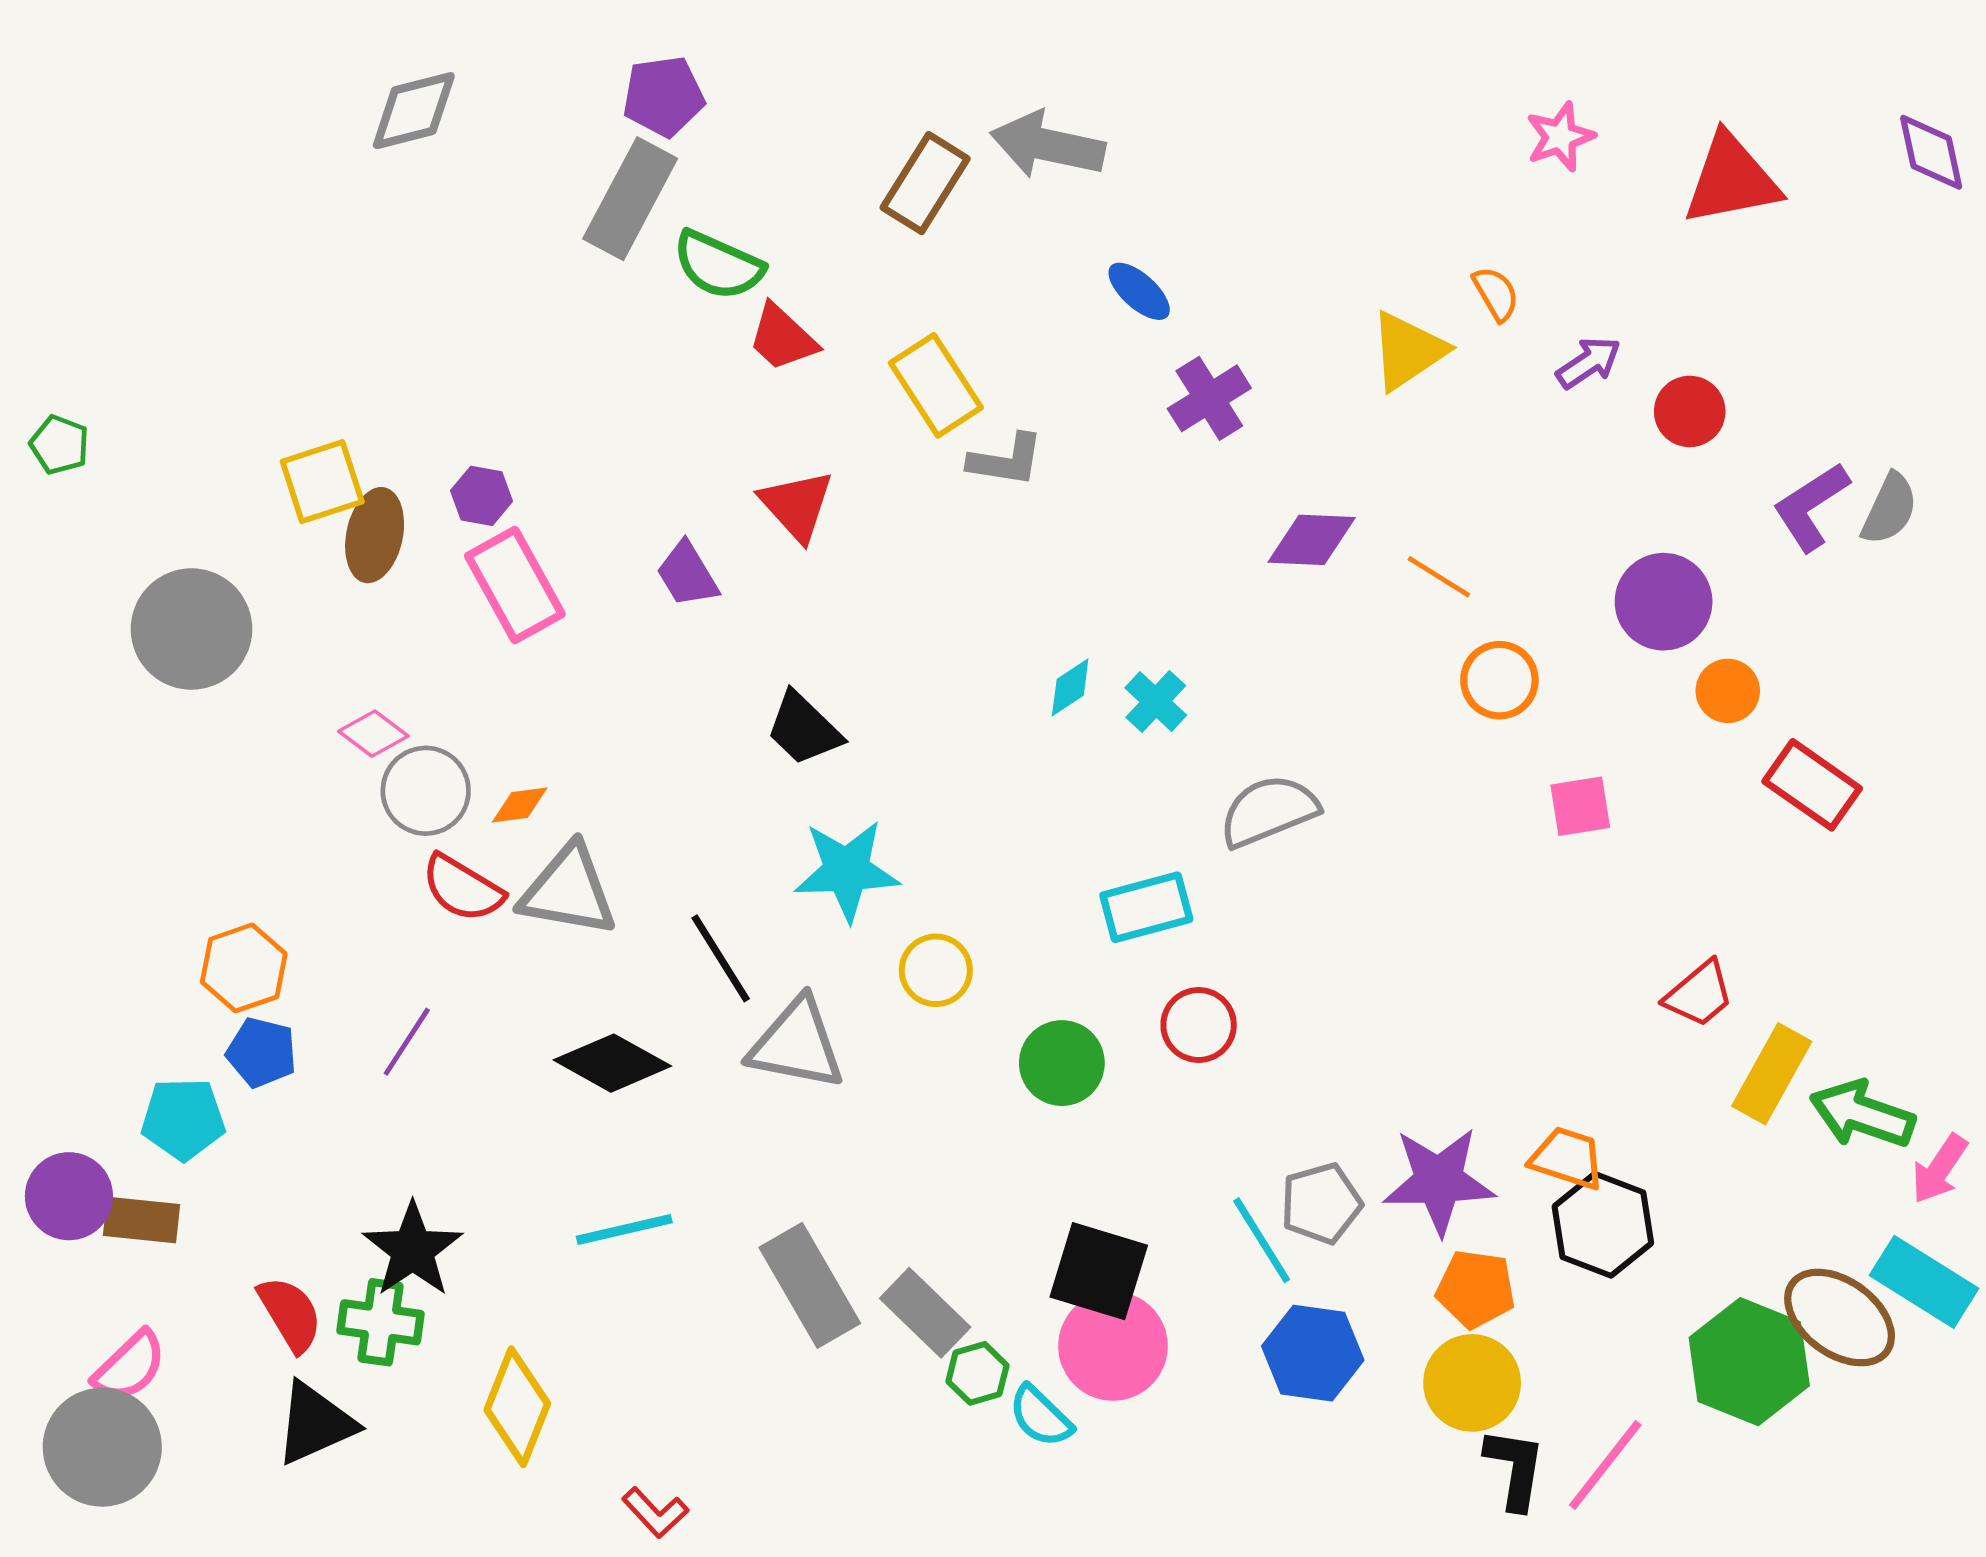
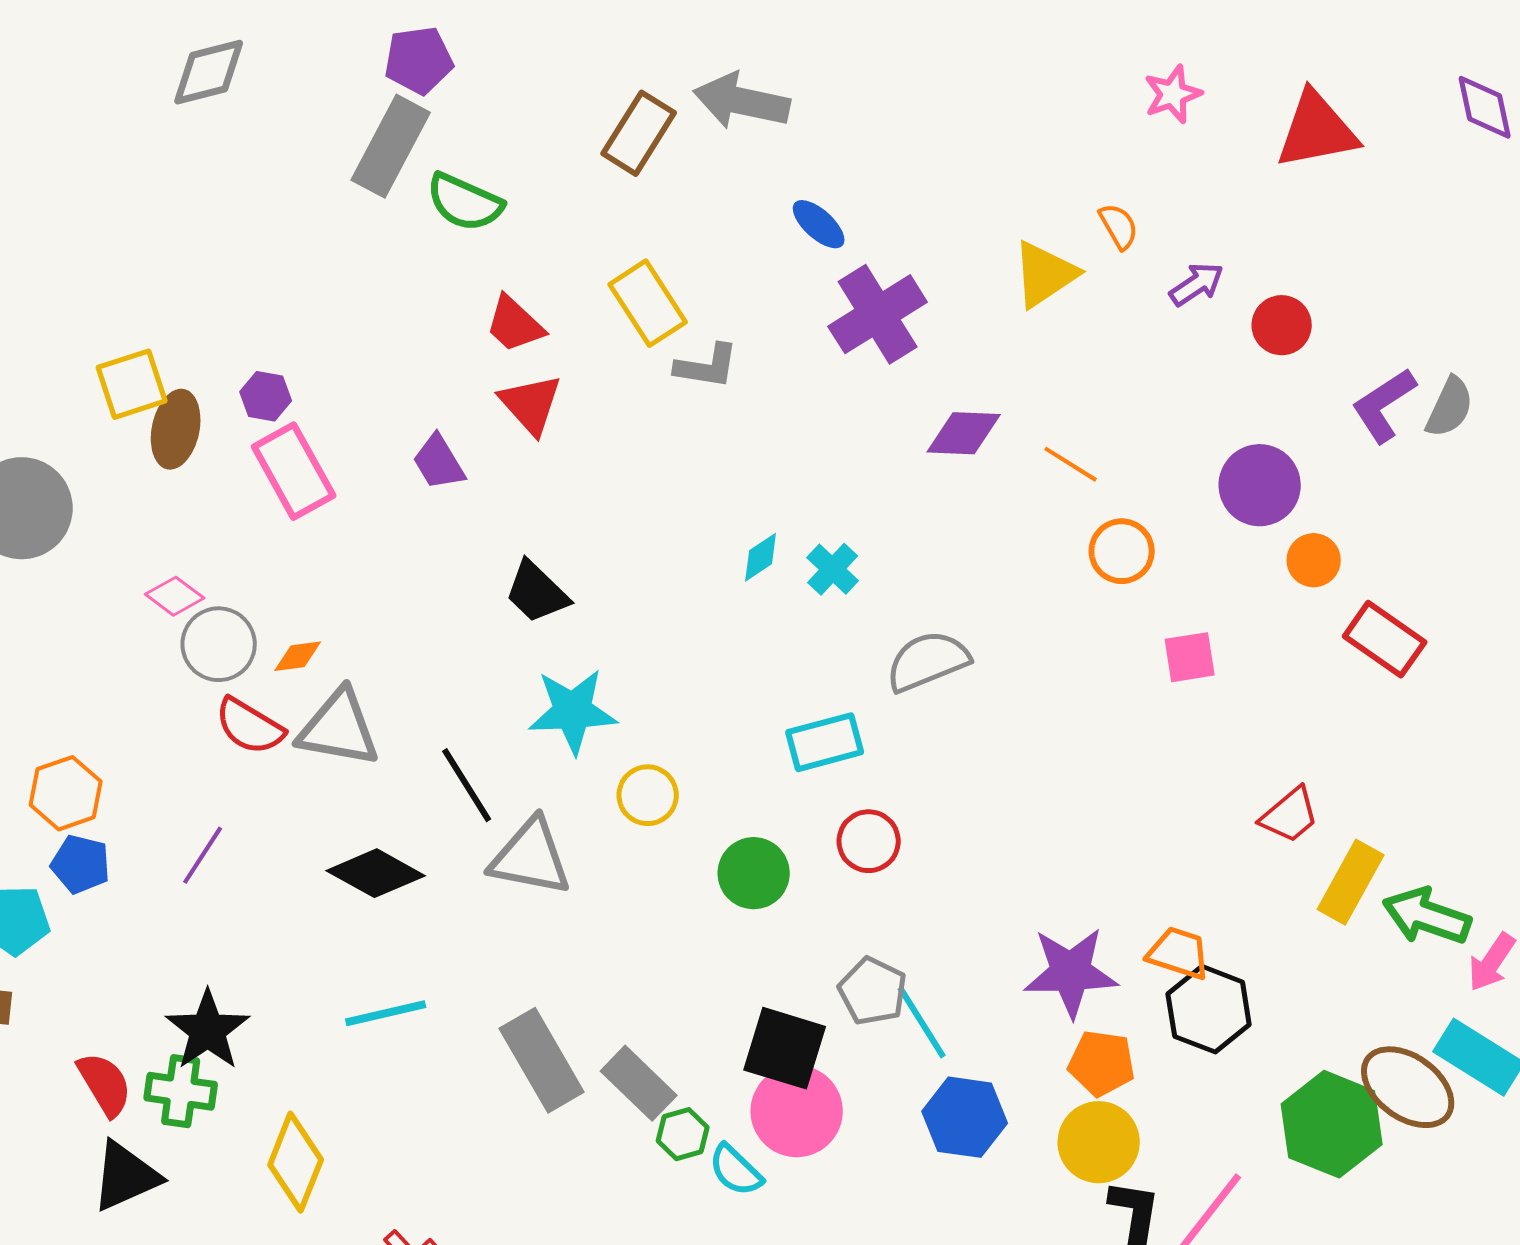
red trapezoid: (782, 338) -> (515, 324), moved
purple cross: (1209, 398) -> (878, 314), size x1.4
gray pentagon: (1321, 1203) -> (873, 991), moved, turned -30

